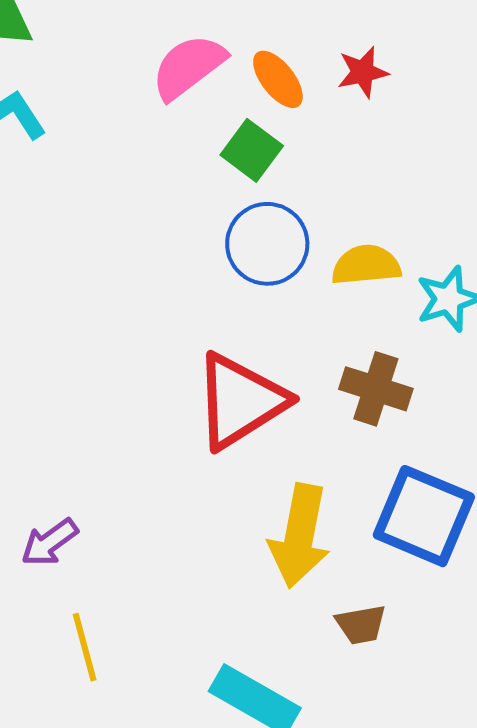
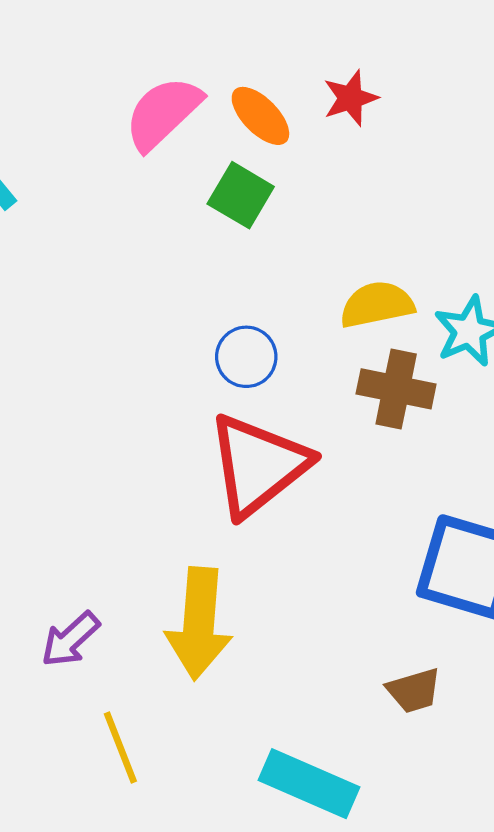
blue circle: (267, 244) -> (246, 357), moved, size x0.7
brown cross: (376, 389) -> (396, 389), moved
yellow arrow: (300, 536) -> (199, 623), moved

